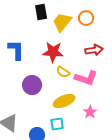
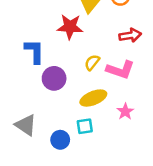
blue L-shape: (16, 50) -> (34, 51), moved
red star: (53, 52) -> (70, 27), moved
yellow semicircle: (63, 72) -> (92, 62), turned 96

